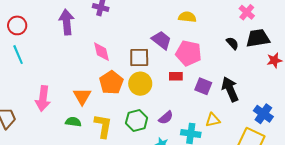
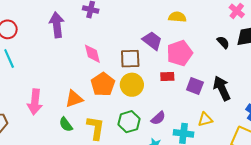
pink pentagon: (189, 53) -> (180, 53), turned -30
orange triangle: (82, 96) -> (74, 99), turned 42
green semicircle: (73, 122) -> (66, 124), turned -133

